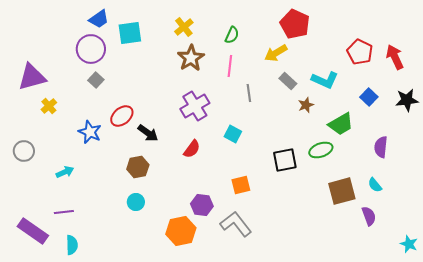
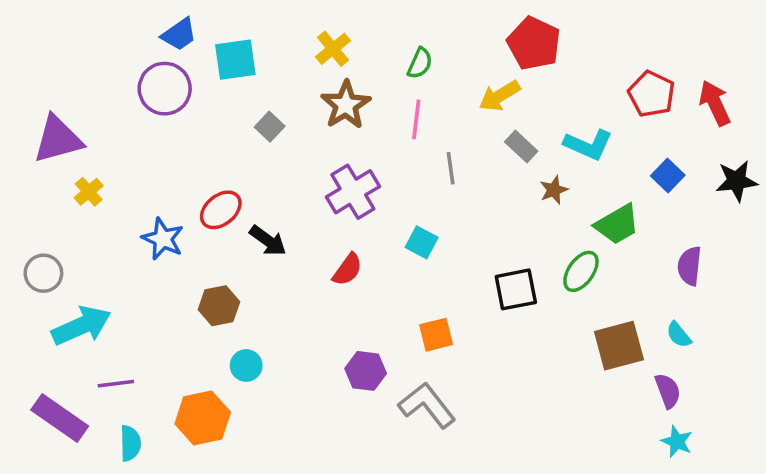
gray square: (96, 80) -> (270, 127), moved
green ellipse: (321, 150) -> (581, 271), turned -35
brown hexagon: (138, 167) -> (219, 306), moved
cyan arrow: (65, 172) -> (81, 326), moved, size x1.8
orange hexagon: (181, 231) -> (203, 418), moved
cyan star: (409, 244) -> (677, 442), moved

